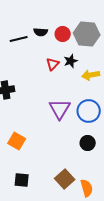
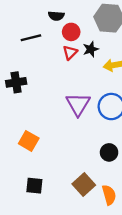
red circle: (63, 34) -> (71, 32), moved
black line: (19, 39) -> (31, 38), moved
black circle: (88, 143) -> (109, 152), moved

